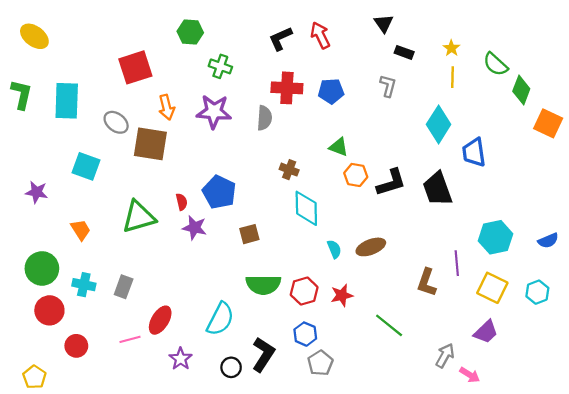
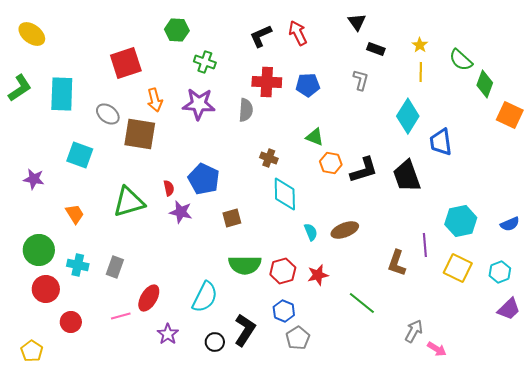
green L-shape: (21, 94) -> (20, 88), turned 44
purple trapezoid: (486, 332) -> (509, 309), moved

